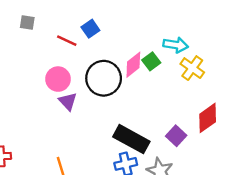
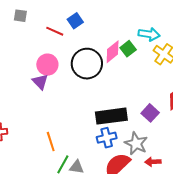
purple triangle: (68, 101) -> (40, 82), moved
black rectangle: (131, 139) -> (111, 116), turned -36

